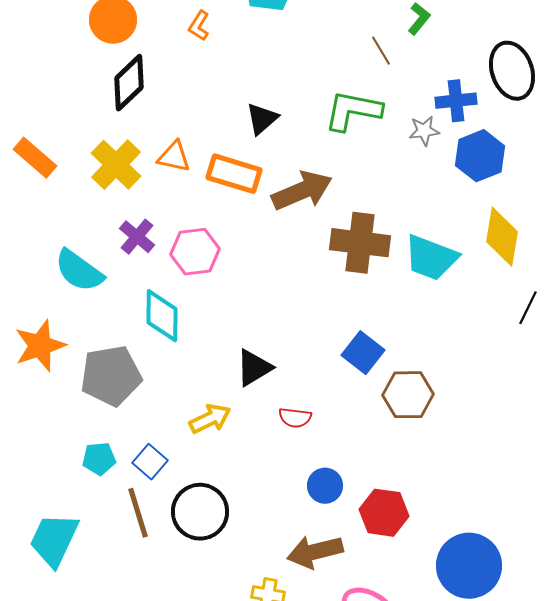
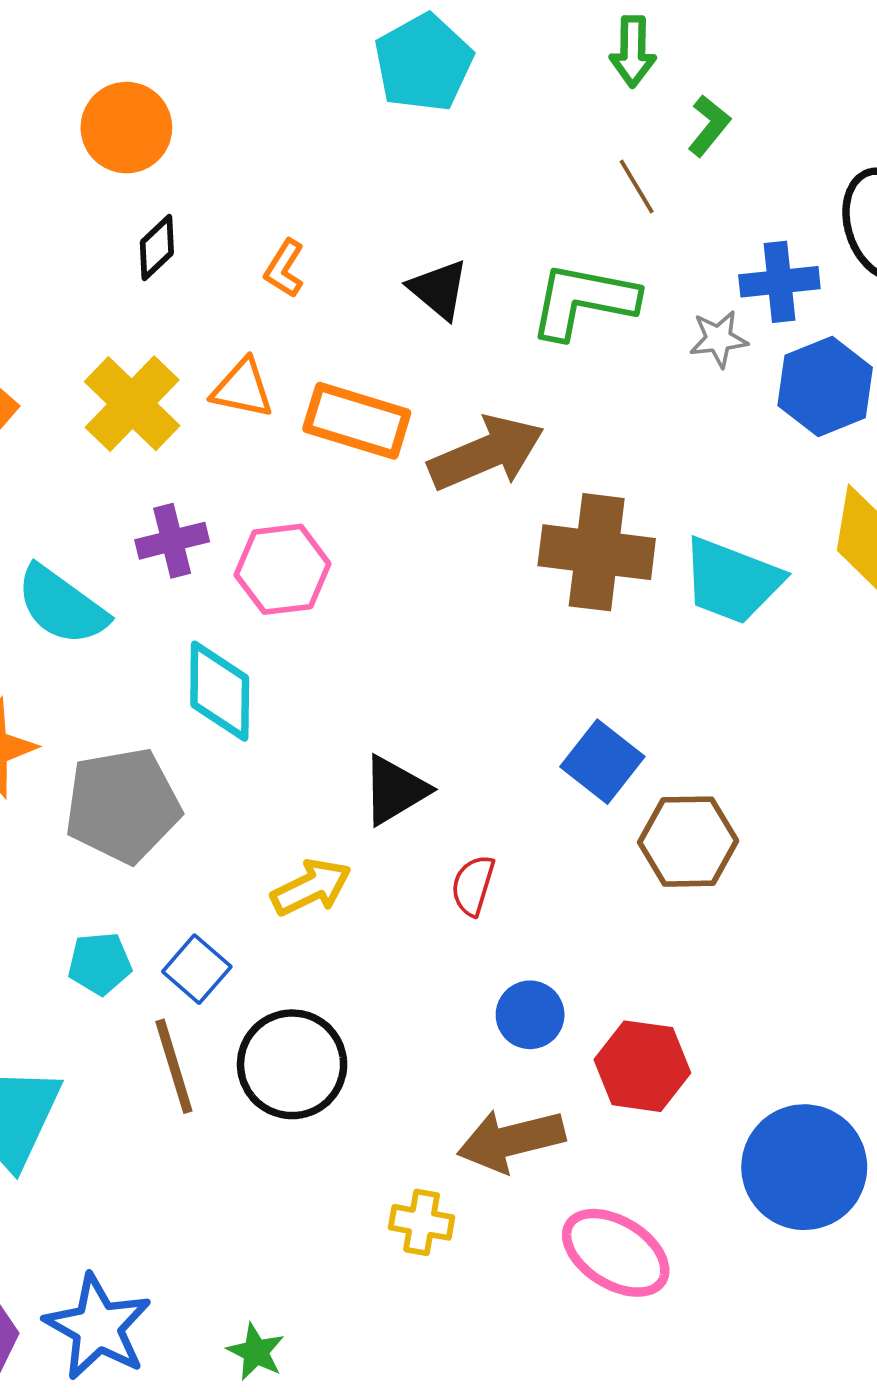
orange L-shape: (199, 26) -> (284, 268), moved
black diamond: (129, 83) -> (157, 248), size x0.6
black triangle: (262, 119) -> (439, 289), moved, turned -39
purple cross: (137, 237) -> (172, 541), turned 36
red semicircle: (295, 418) -> (473, 885), turned 100

